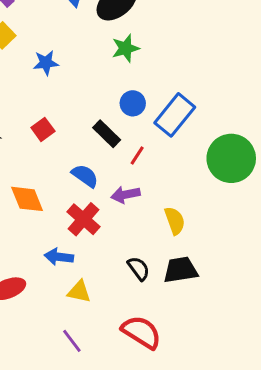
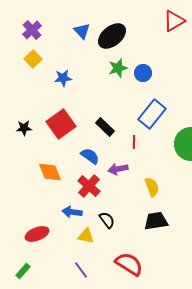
blue circle: (133, 103) -> (143, 73), moved
red square: (43, 129) -> (61, 124), size x1.8
red line: (137, 155) -> (134, 142), moved, turned -32
black semicircle: (139, 268) -> (107, 220), moved

